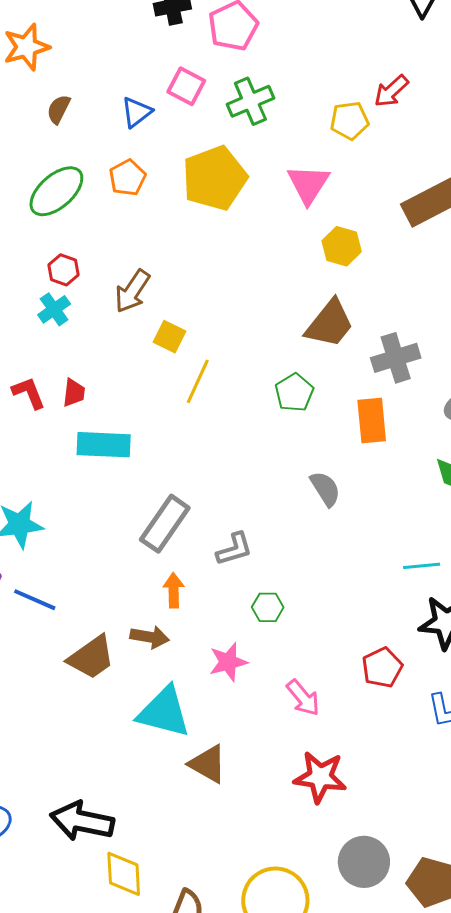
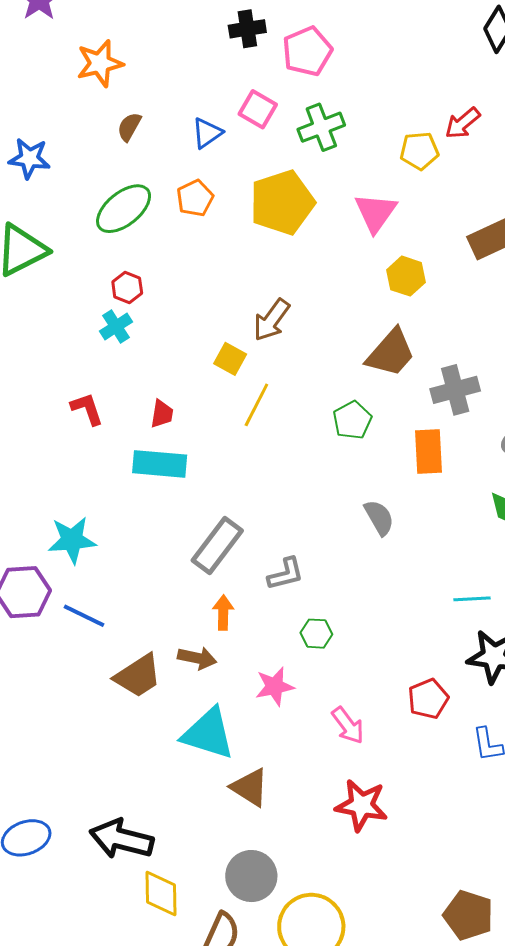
brown arrow: (132, 291) -> (272, 320), moved
red trapezoid: (74, 393) -> (162, 414), moved
gray circle: (364, 862) -> (251, 876), moved

